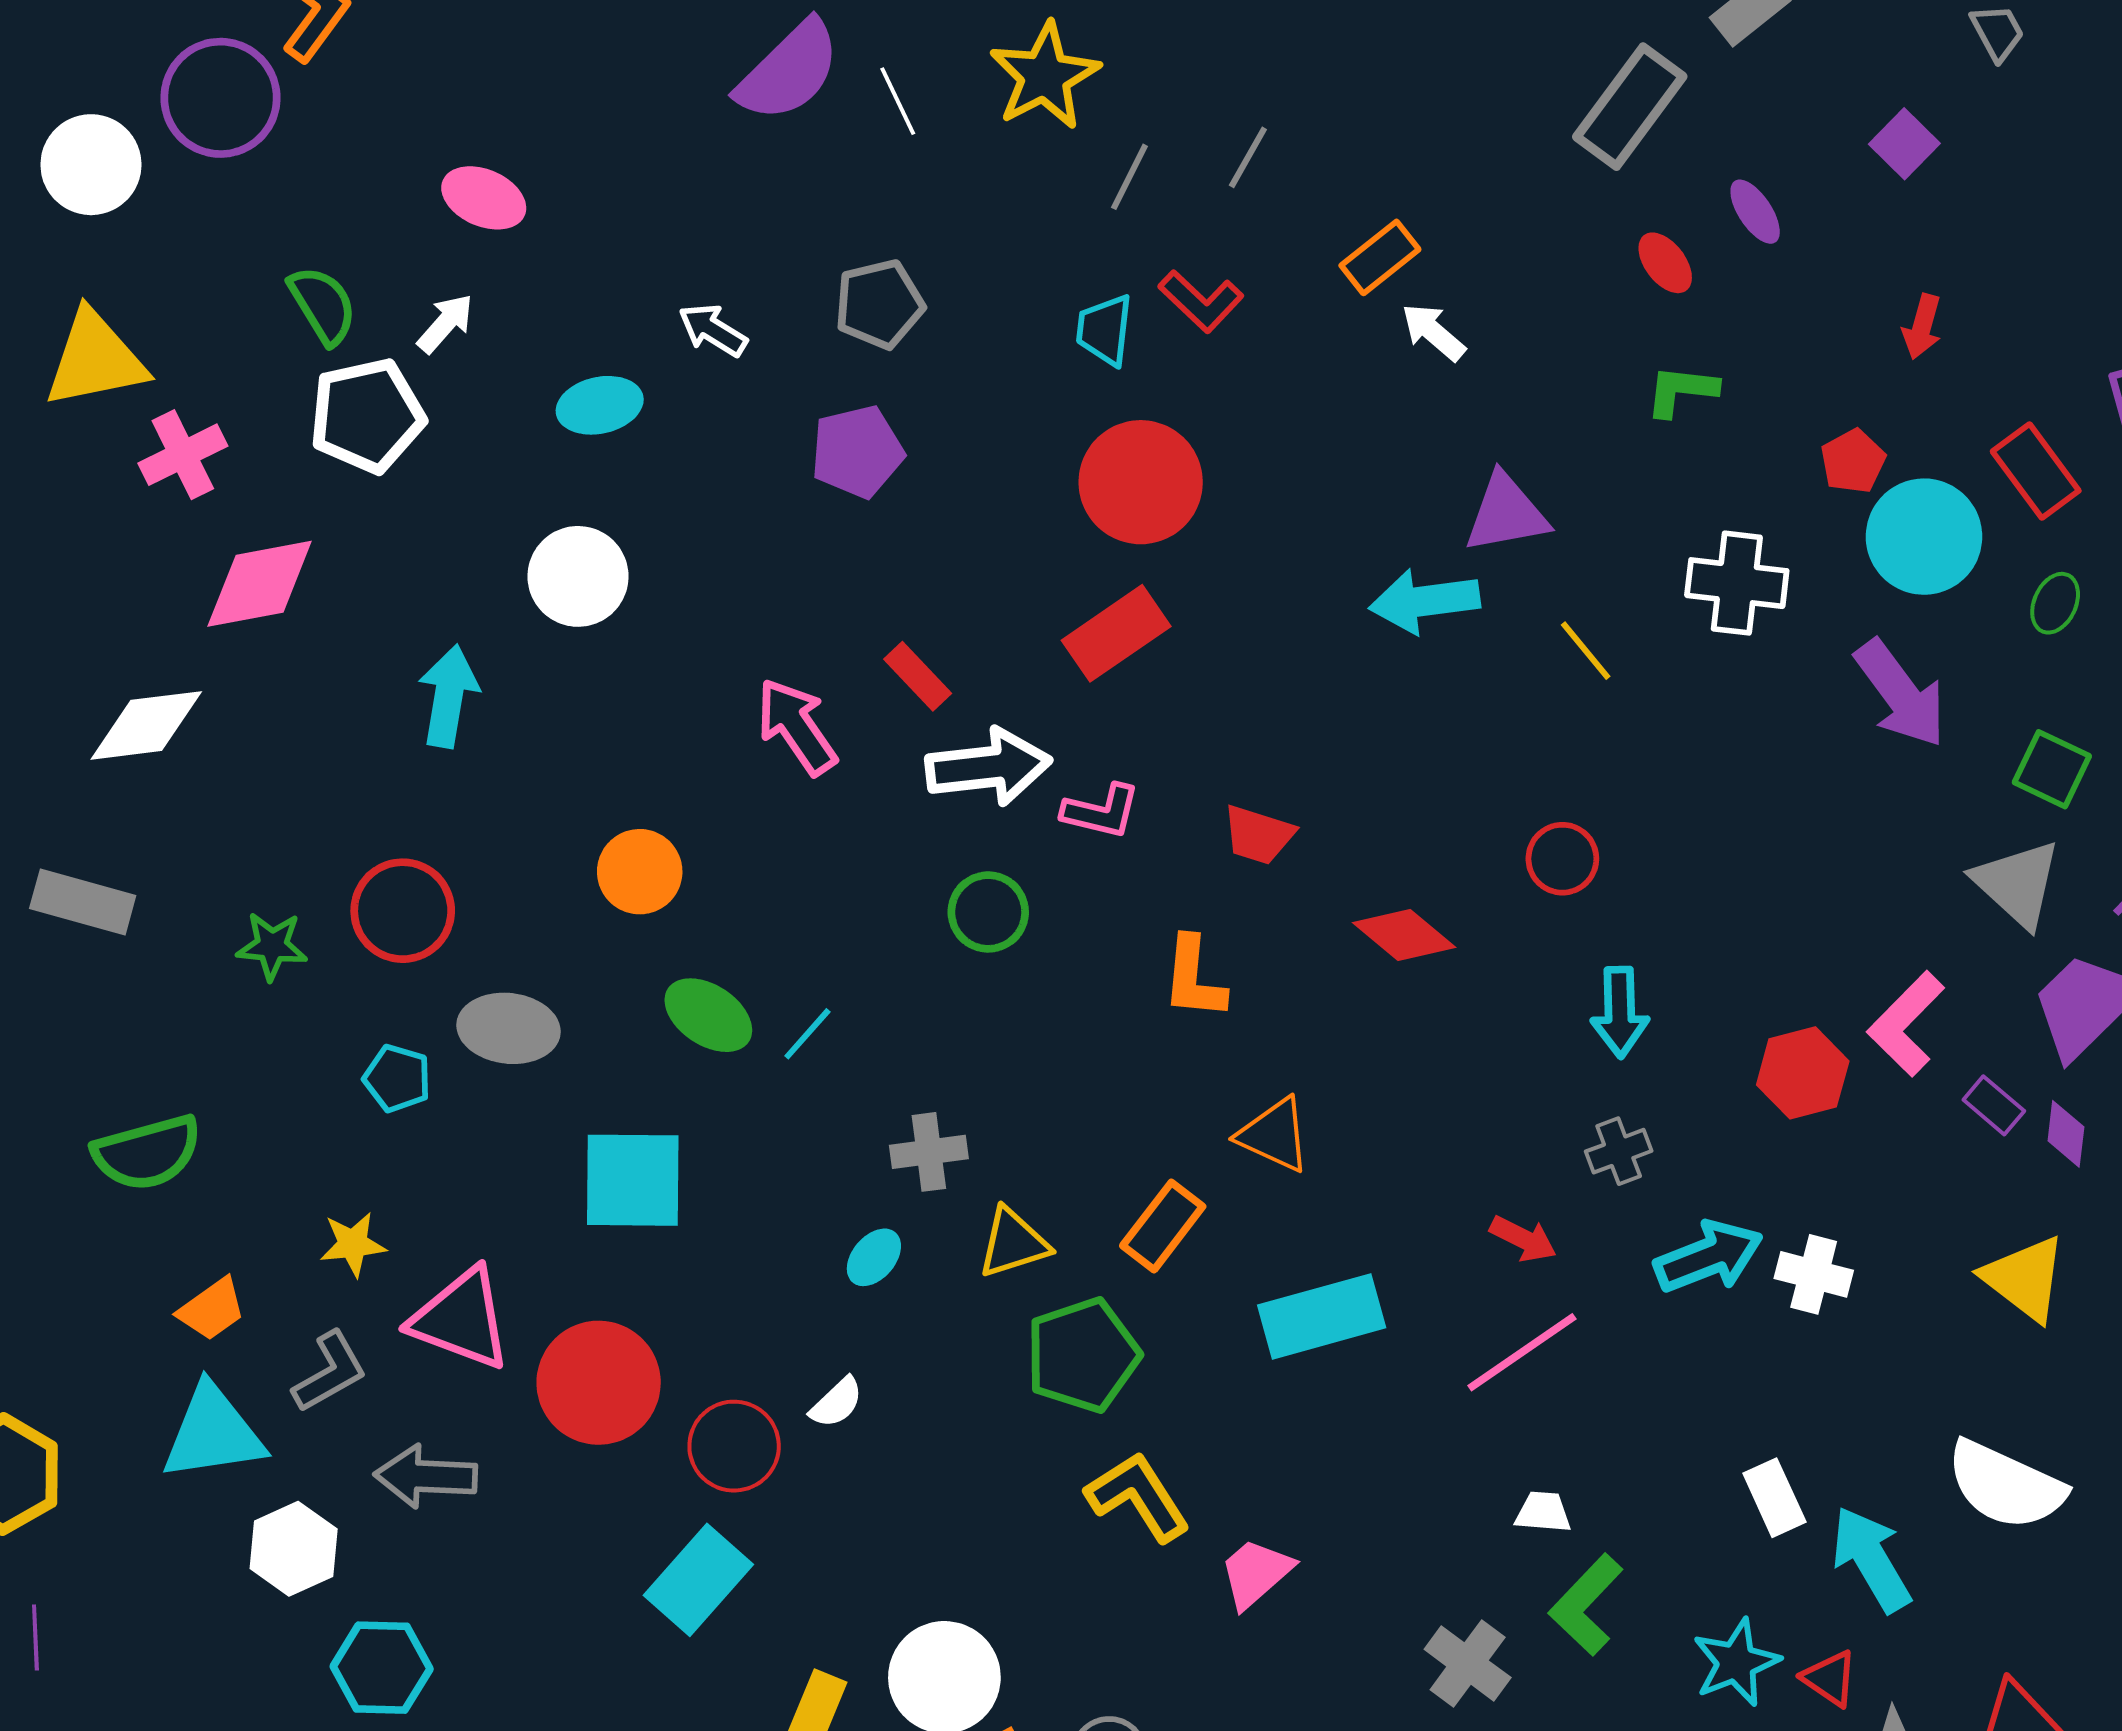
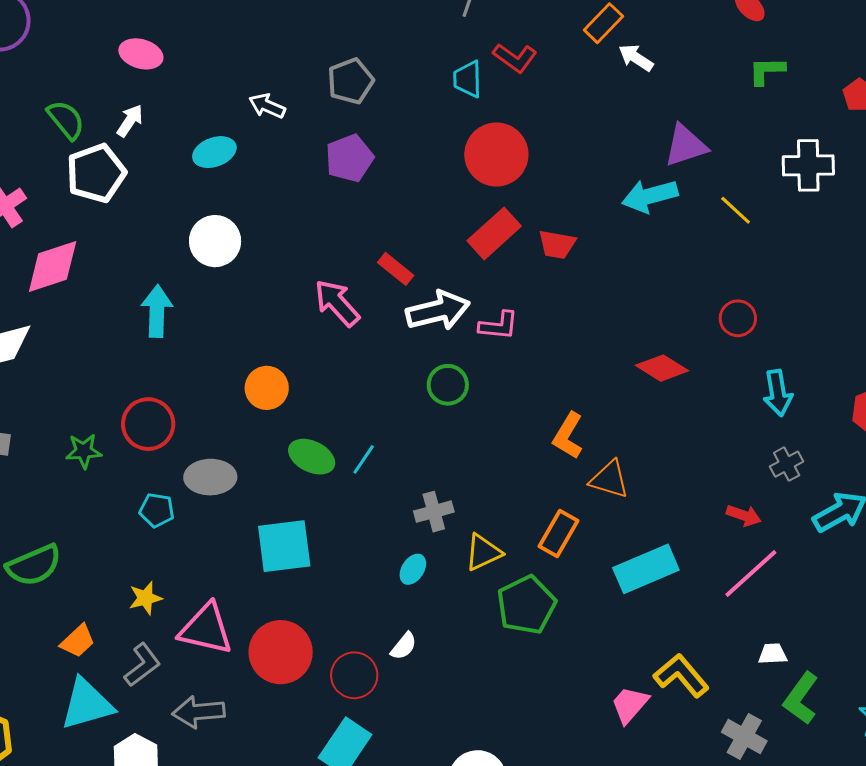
red trapezoid: (1258, 835) -> (557, 244), moved
orange L-shape: (1194, 978) -> (568, 436), moved, turned 33
yellow L-shape: (1138, 1497) -> (681, 675), moved

